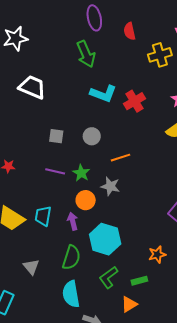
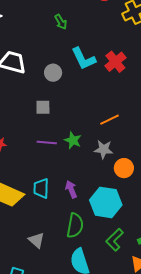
green arrow: (86, 54) -> (61, 22), size x0.6
cyan L-shape: (103, 94) -> (84, 59), turned 52
gray circle: (92, 136) -> (53, 73), moved
orange circle: (86, 200) -> (124, 168), moved

